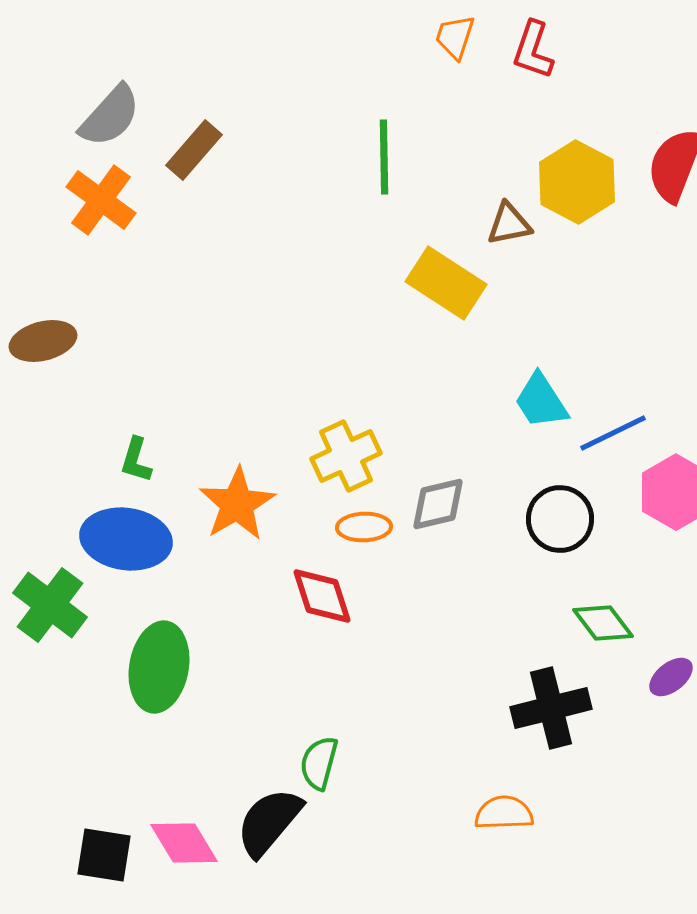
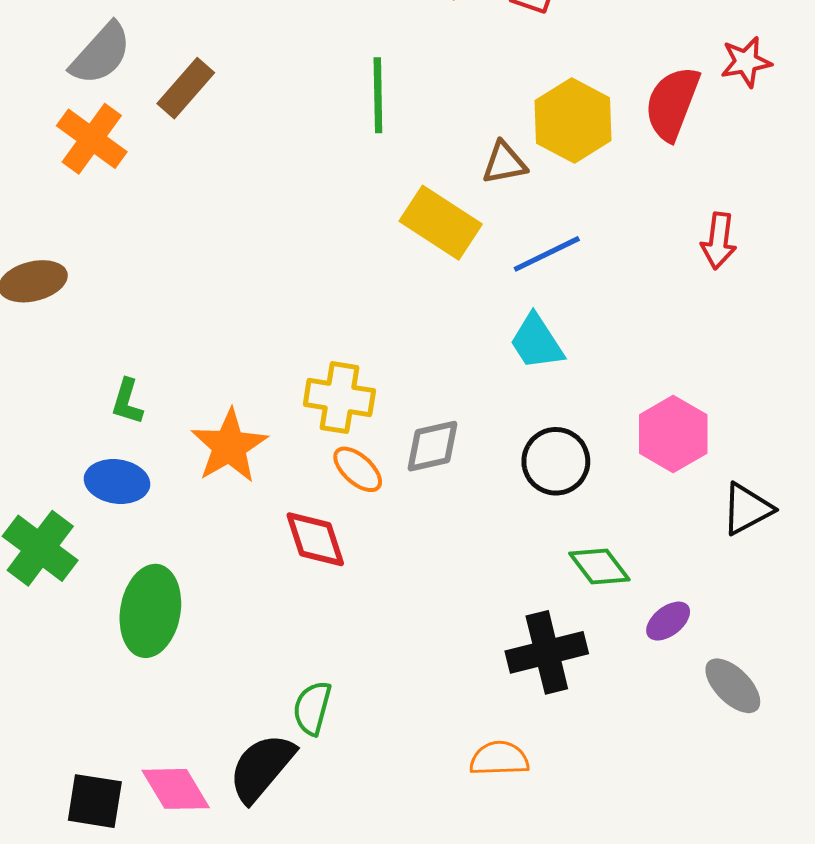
blue line: (613, 433) -> (547, 254), moved
yellow cross: (346, 456) -> (339, 398), turned 34
orange ellipse: (364, 527) -> (358, 469), turned 44
blue ellipse: (126, 539) -> (117, 481), size x0.7

